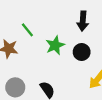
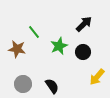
black arrow: (83, 21) -> (84, 24), turned -138

